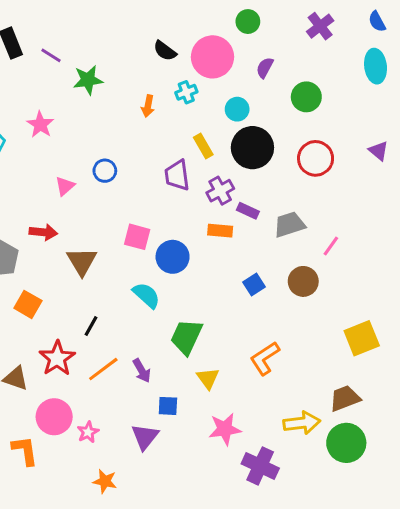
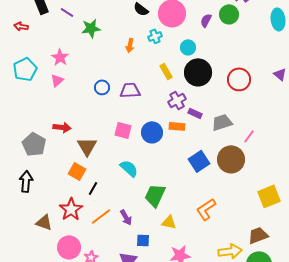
green circle: (306, 97) -> (229, 14), moved
purple trapezoid: (177, 175) -> (130, 90), moved, turned 95
pink triangle: (65, 186) -> (57, 80), moved
blue circle: (173, 257) -> (152, 132), moved
brown circle: (303, 281) -> (231, 159), size x1.4
blue square: (254, 284) -> (199, 161), size x1.5
orange square: (28, 304) -> (77, 171), moved
yellow triangle: (208, 378) -> (169, 222), turned -42

